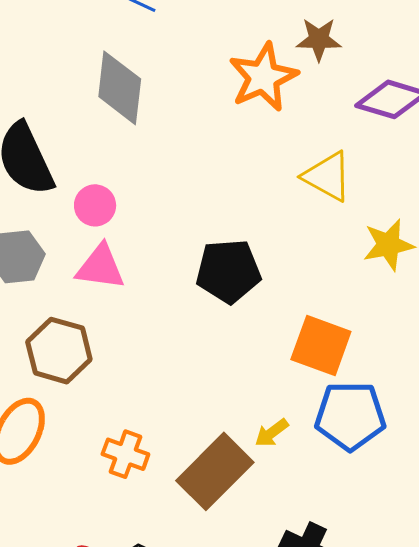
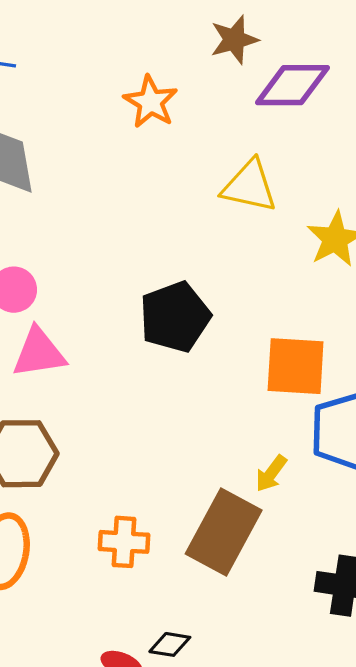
brown star: (319, 39) -> (234, 40), moved
orange star: (263, 77) -> (151, 102), size x0.7

